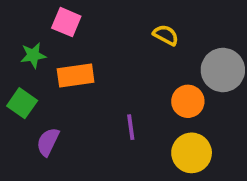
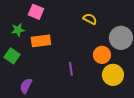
purple semicircle: (48, 142) -> (26, 86), moved
yellow circle: (192, 153) -> (113, 75), moved

